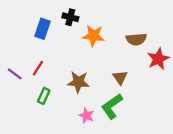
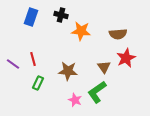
blue rectangle: (43, 29) -> (31, 17), moved
red star: (158, 59) -> (126, 58), moved
red line: (38, 68) -> (33, 59), turned -48

